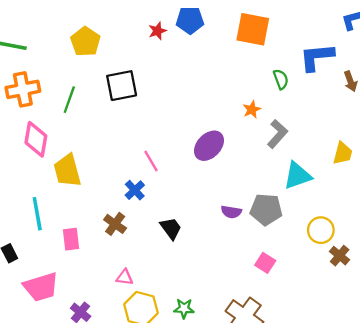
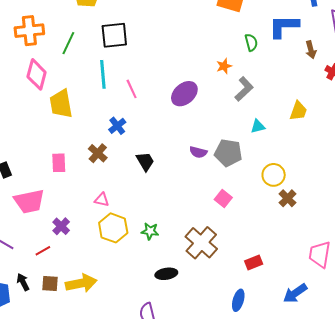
pink line: (151, 161) -> (132, 89), moved
cyan triangle: (297, 176) -> (258, 126), size x0.6
cyan line: (37, 214) -> (103, 74), moved

